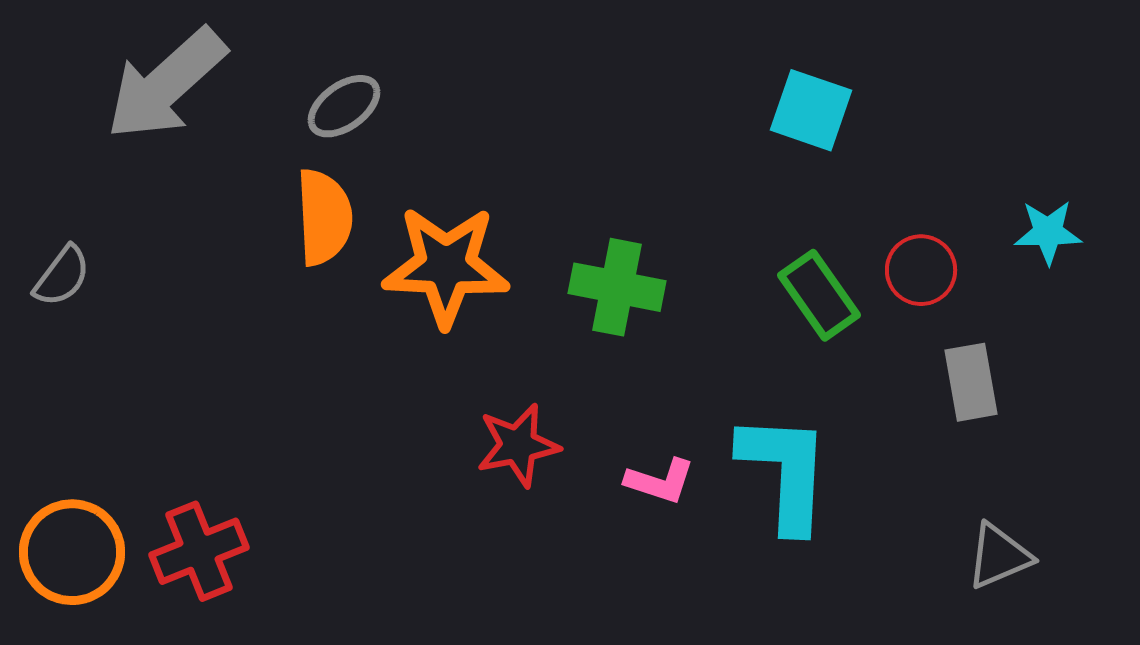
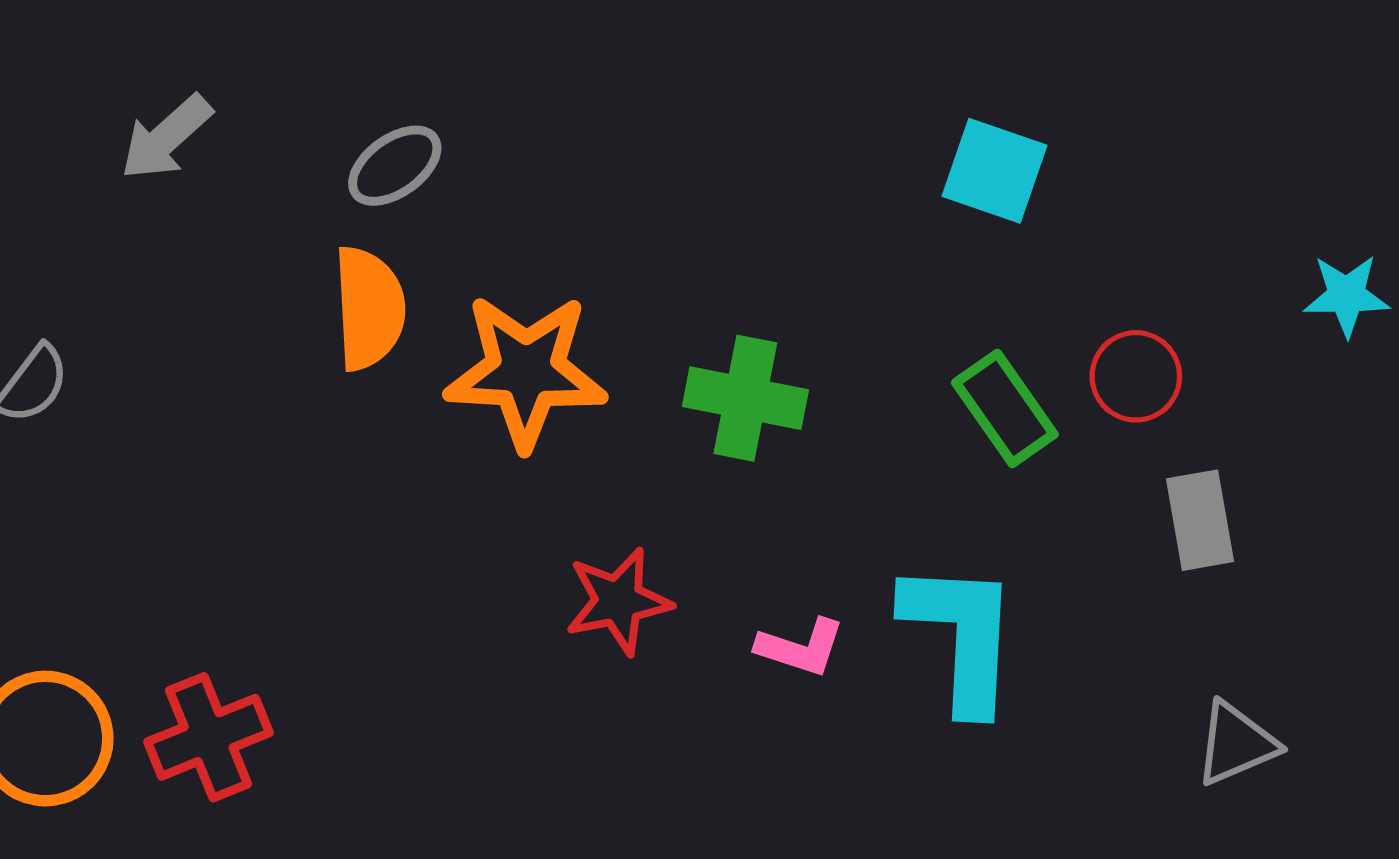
gray arrow: (166, 84) -> (166, 137), size x0.6
cyan star: (1048, 232) -> (1346, 295), moved

